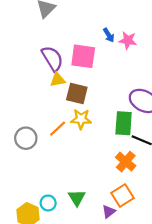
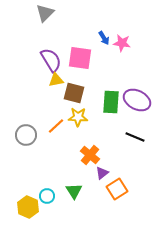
green rectangle: (124, 123) -> (111, 102), moved
orange cross: (126, 162) -> (90, 155), moved
purple triangle: (109, 211) -> (102, 173), moved

